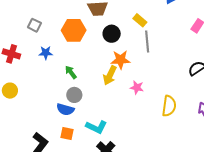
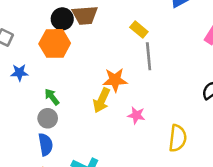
black circle: (112, 34) -> (62, 19), moved
gray circle: (74, 95) -> (48, 118), moved
blue semicircle: (65, 109) -> (46, 144), turned -114

